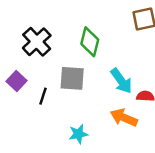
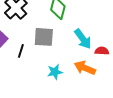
cyan star: (78, 134) -> (55, 72), moved

